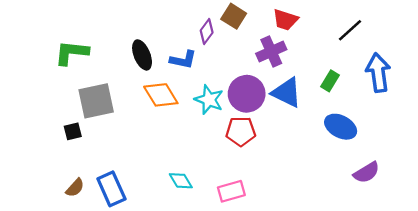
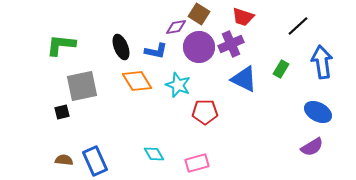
purple diamond: (207, 31) -> (176, 27), turned 45
purple circle: (247, 94) -> (199, 47), moved
blue ellipse: (341, 127) -> (318, 112), moved
brown semicircle: (75, 188) -> (64, 160), turned -126

